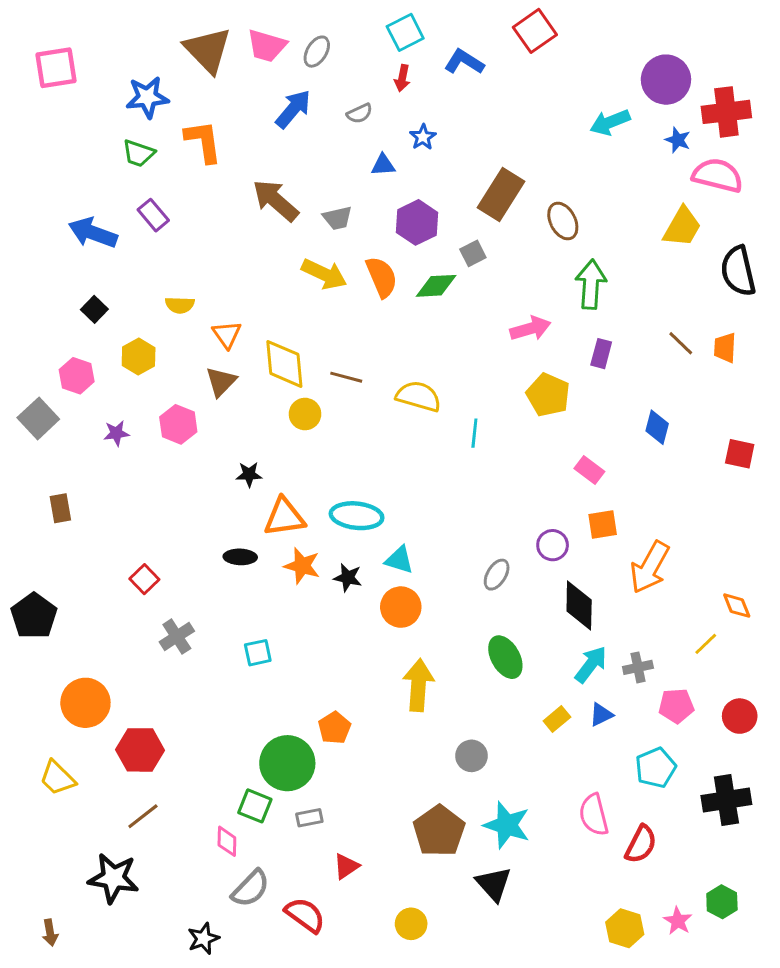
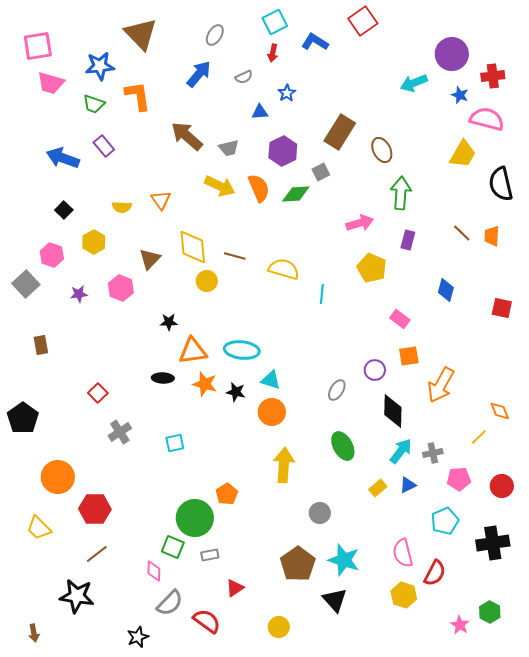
pink trapezoid: (267, 46) -> (51, 83), moved
red cross: (726, 112) -> (493, 76), size x0.7
orange triangle: (227, 334) -> (161, 200), moved
yellow hexagon: (625, 928) -> (404, 595), moved

